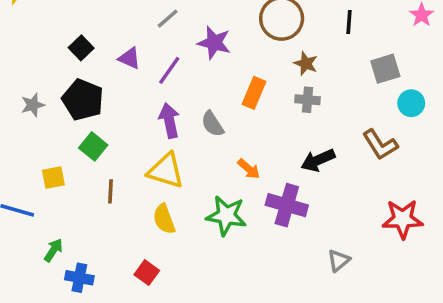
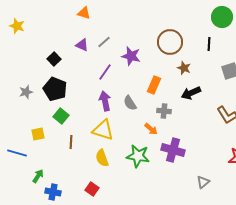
purple triangle: (129, 58) -> (82, 45), moved
gray cross: (308, 100) -> (164, 111), moved
black arrow: (318, 160) -> (191, 93), moved

